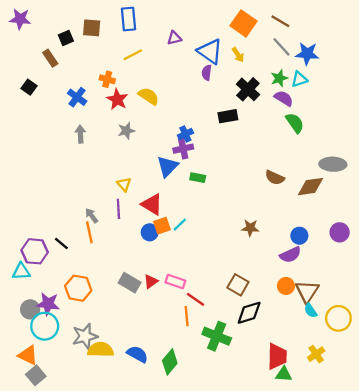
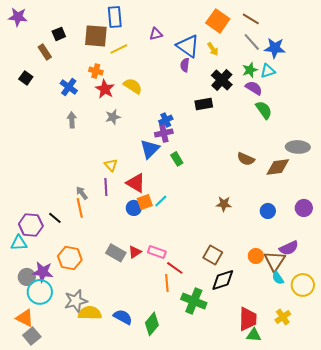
brown square: (92, 28) -> (96, 36), moved, size x1.4
green rectangle: (198, 178) -> (177, 159), turned 48
purple semicircle: (290, 255) -> (289, 248), moved

